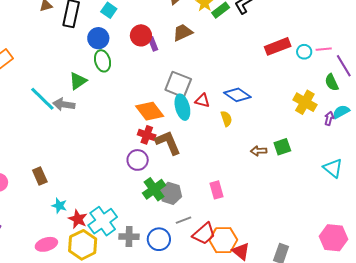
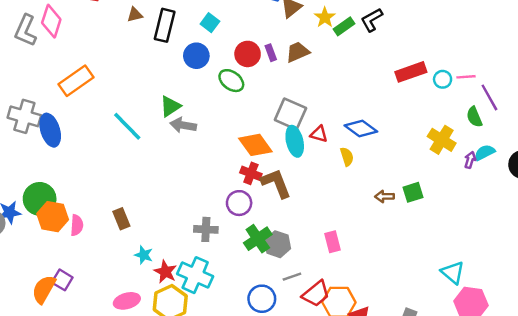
purple rectangle: (153, 44) -> (271, 53), moved
green ellipse: (103, 61) -> (231, 81), moved, turned -40
gray arrow: (64, 104) -> (183, 125), moved
cyan triangle: (333, 168) -> (453, 272), moved
cyan cross: (103, 221) -> (195, 275), turned -32
gray cross: (129, 237) -> (206, 229), moved

